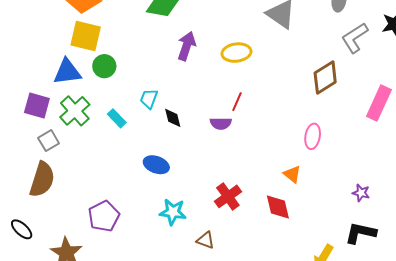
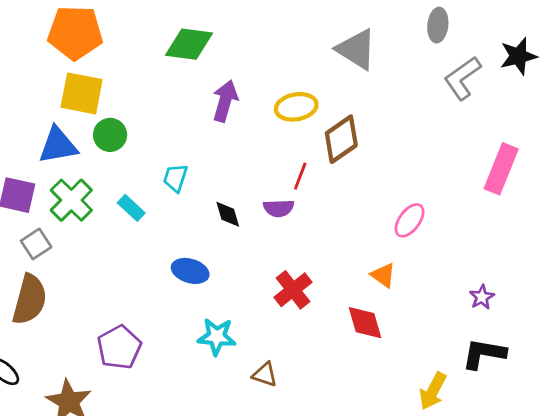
brown diamond: (325, 77) -> (341, 139), moved
black diamond: (173, 118) -> (228, 214), moved
pink ellipse: (313, 136) -> (410, 220), turned 30
purple star: (361, 193) -> (482, 297), turned 30
red cross: (228, 196) -> (293, 290), moved

